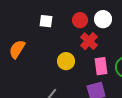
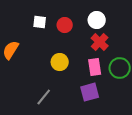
red circle: (80, 20) -> (65, 25), moved
red cross: (89, 41) -> (100, 42), moved

